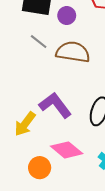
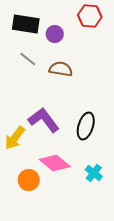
brown semicircle: (73, 52) -> (61, 69), size x0.7

